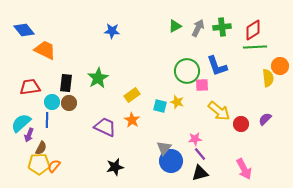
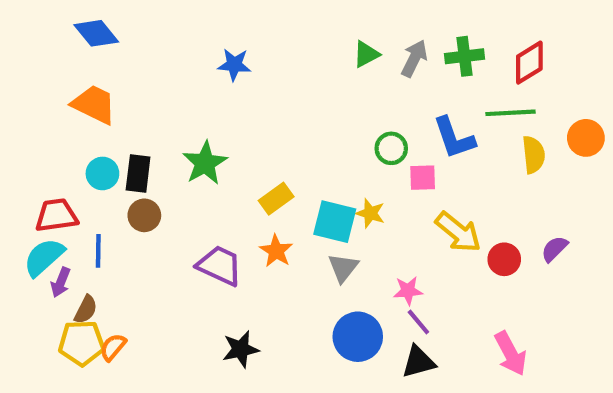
blue diamond: (24, 30) -> (96, 33), moved
green line: (255, 47) -> (511, 113), moved
green circle: (187, 71) -> (391, 148), size x0.6
yellow semicircle: (268, 78) -> (534, 155), moved
red trapezoid: (30, 87) -> (56, 215), moved
cyan circle: (52, 102) -> (102, 173), moved
cyan square: (160, 106) -> (335, 222), size x1.5
gray triangle: (164, 148) -> (343, 268), moved

